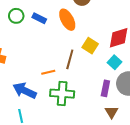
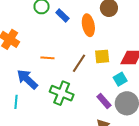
yellow square: (90, 46) -> (102, 56), turned 35
orange line: (48, 72) -> (47, 58), moved
purple rectangle: (105, 88) -> (104, 101), turned -70

